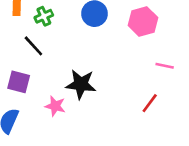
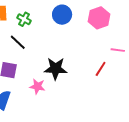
green cross: (44, 16) -> (24, 19), turned -32
red line: (150, 103) -> (101, 69), moved

